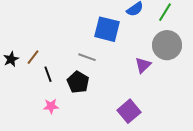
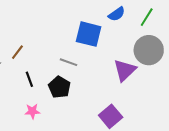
brown line: (33, 57) -> (17, 52), moved
purple triangle: (143, 65) -> (125, 70), size x1.4

